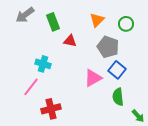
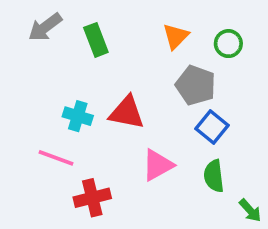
red triangle: (70, 41) -> (127, 112), moved, size x1.5
pink triangle: (93, 78) -> (158, 165), moved
pink line: (31, 87) -> (56, 158), turned 72

